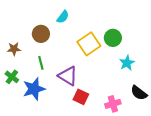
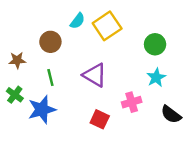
green circle: (113, 38) -> (155, 44), moved
yellow square: (89, 44) -> (107, 26), moved
purple triangle: (68, 76) -> (95, 75), moved
pink cross: (113, 104) -> (132, 102), moved

